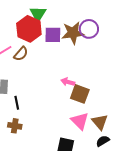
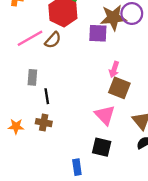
purple square: (53, 35) -> (98, 33), moved
pink arrow: (68, 82) -> (114, 69), moved, turned -88
pink triangle: (80, 121) -> (105, 115), moved

